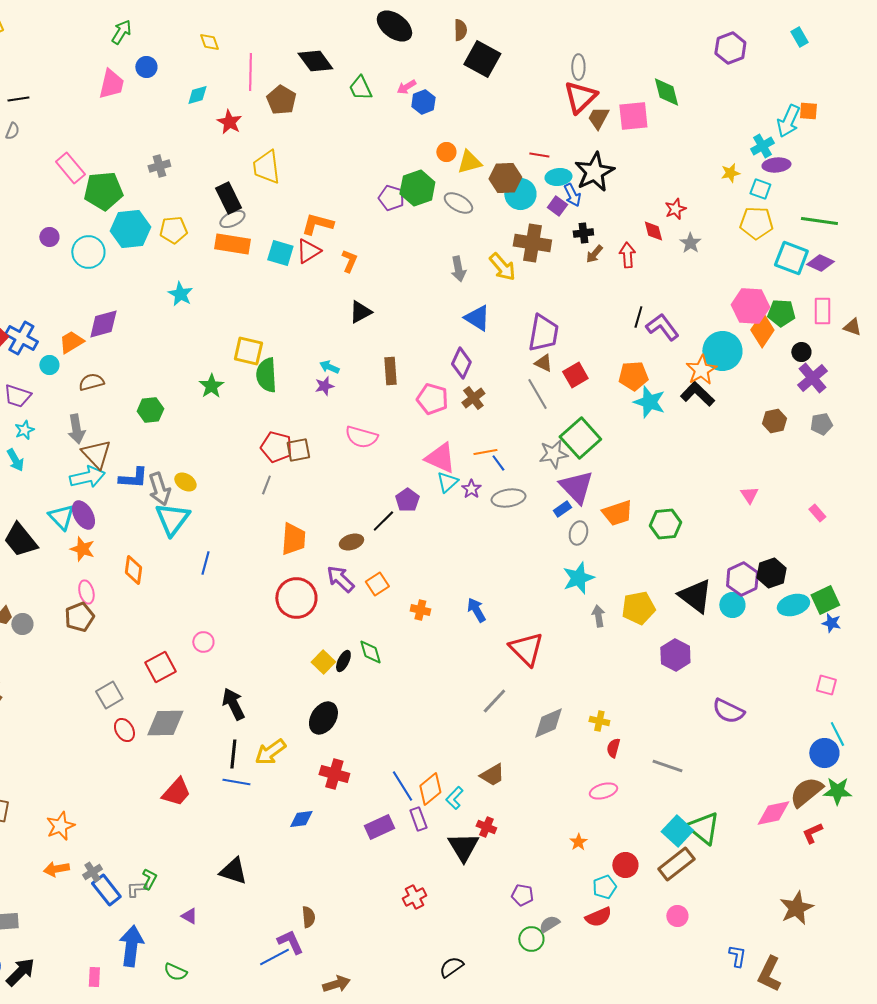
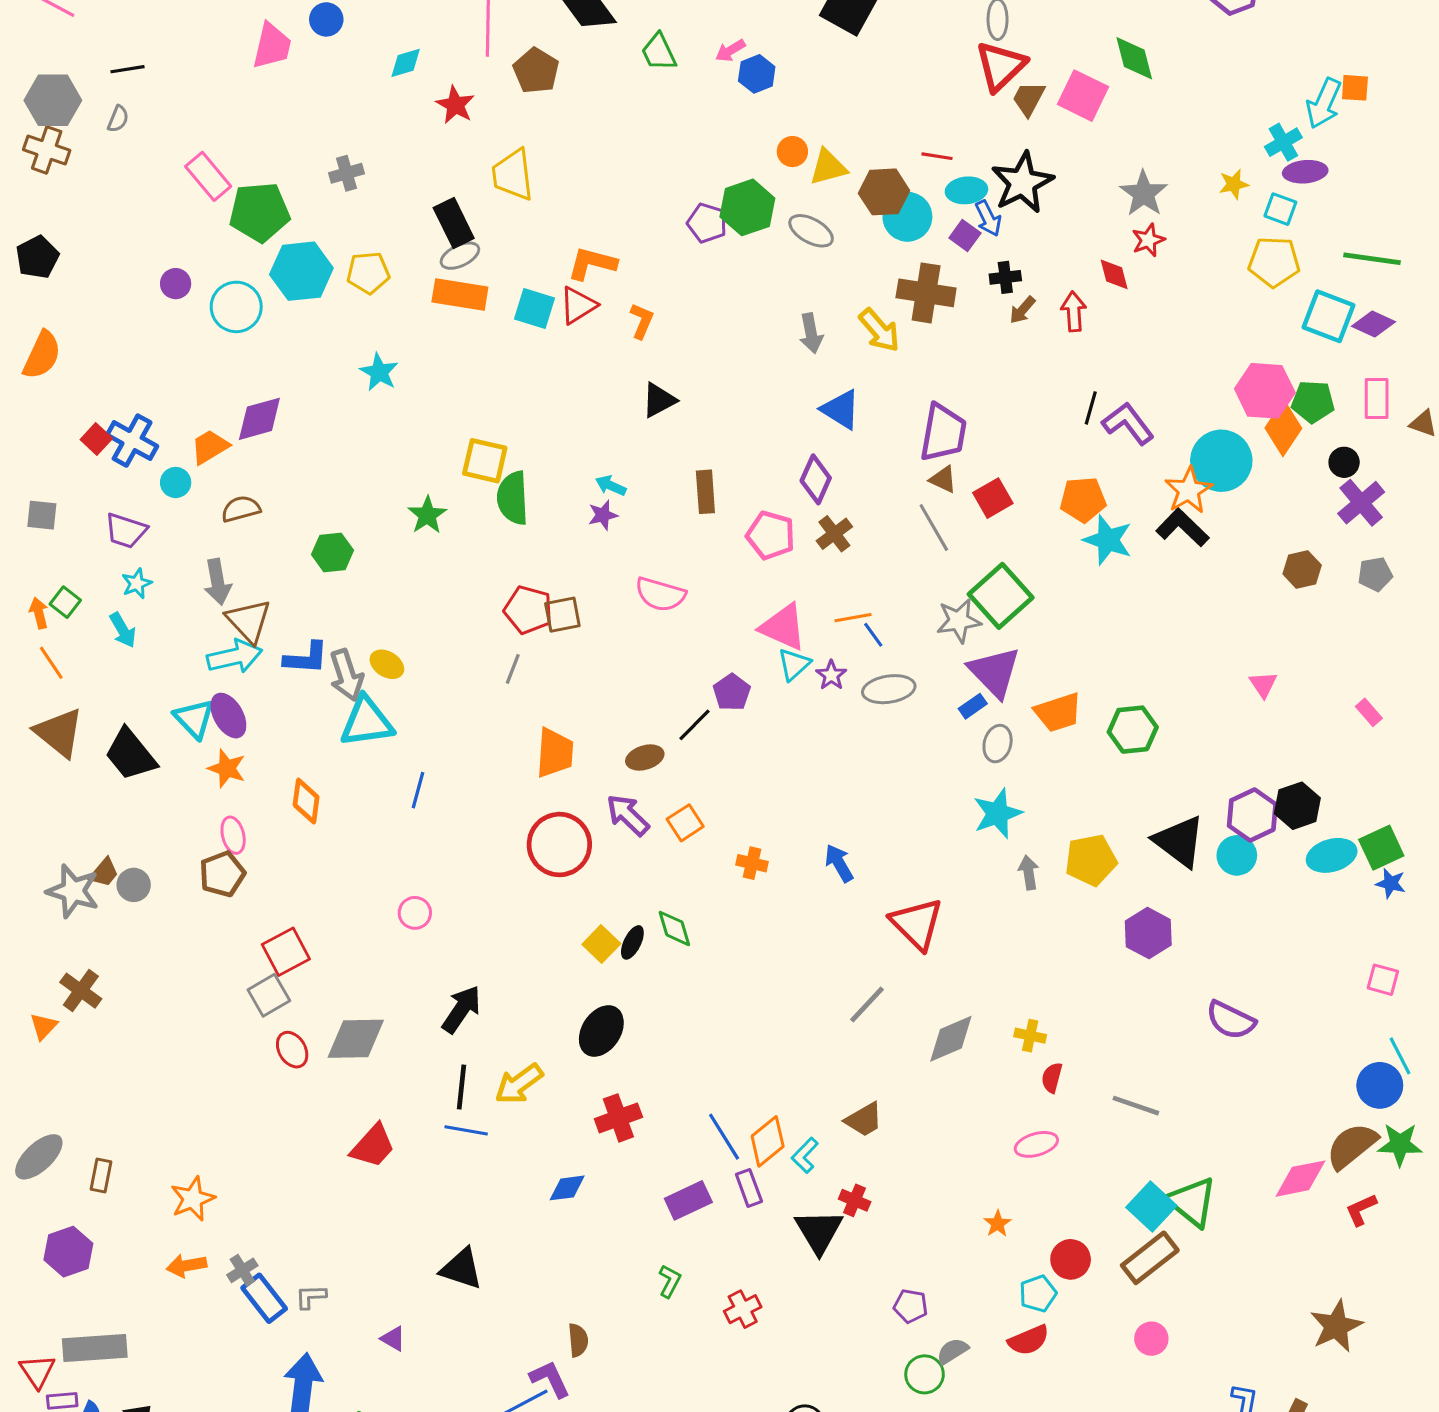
pink square: (633, 116) -> (1083, 96), turned 32
gray star: (690, 243) -> (1144, 193), moved, size x1.4
cyan triangle: (172, 519) -> (367, 722), turned 45
red square: (160, 667) -> (286, 952), moved
black arrow: (233, 704) -> (461, 1009), turned 60
red cross: (334, 774) -> (618, 1118), turned -36
green L-shape: (149, 879) -> (670, 1281), moved

